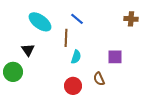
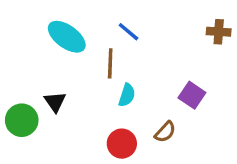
black triangle: (28, 50) -> (55, 102), moved
purple square: (115, 57) -> (192, 95), turned 35
brown semicircle: (99, 79) -> (165, 132), turned -112

